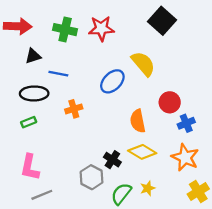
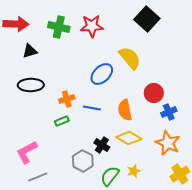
blue line: (58, 74) -> (92, 108), moved
green rectangle: (29, 122) -> (62, 121), moved
pink L-shape: (30, 167) -> (27, 152), turned 50

